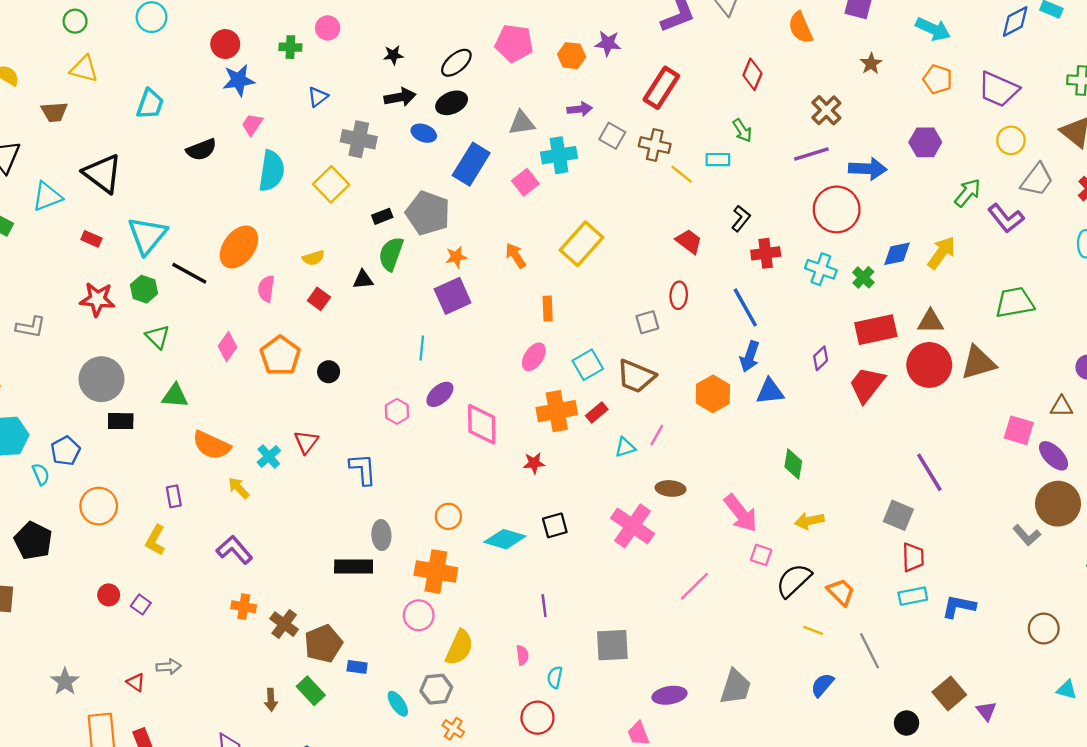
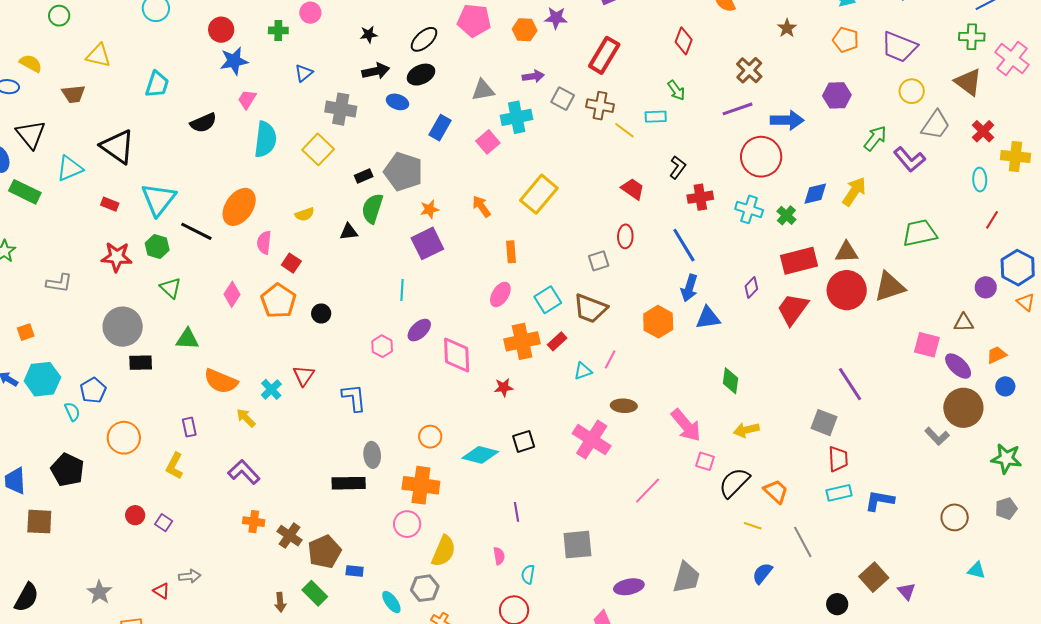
green circle: (75, 21) -> (59, 16), moved
blue rectangle: (471, 164) -> (440, 128), size x0.7
red square: (319, 299) -> (291, 263), moved

